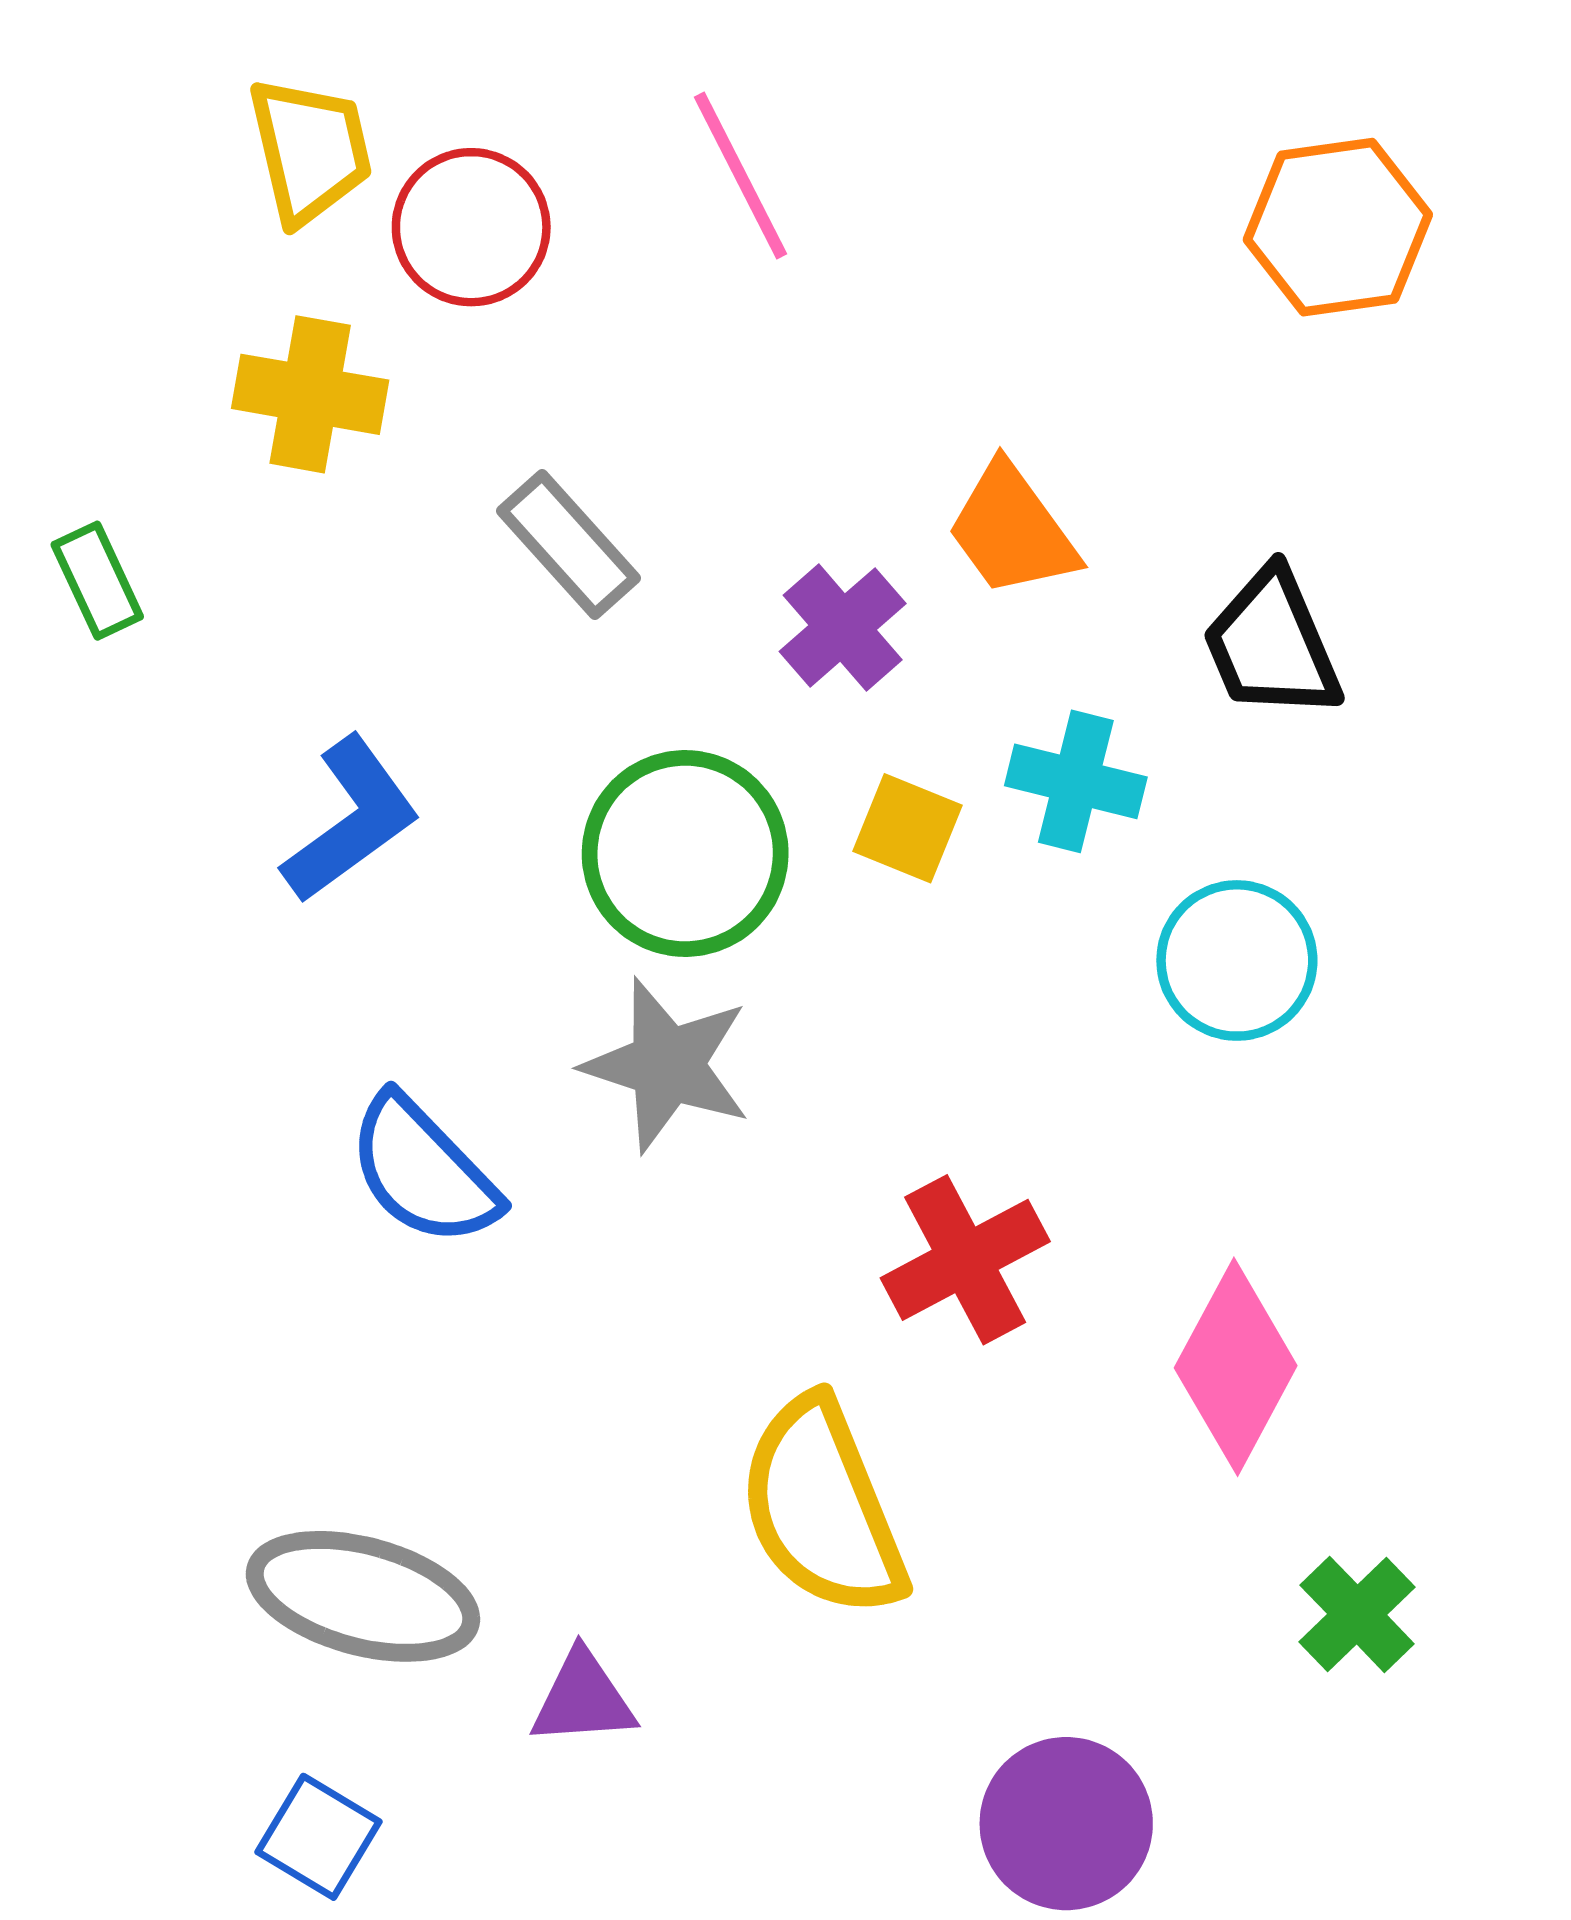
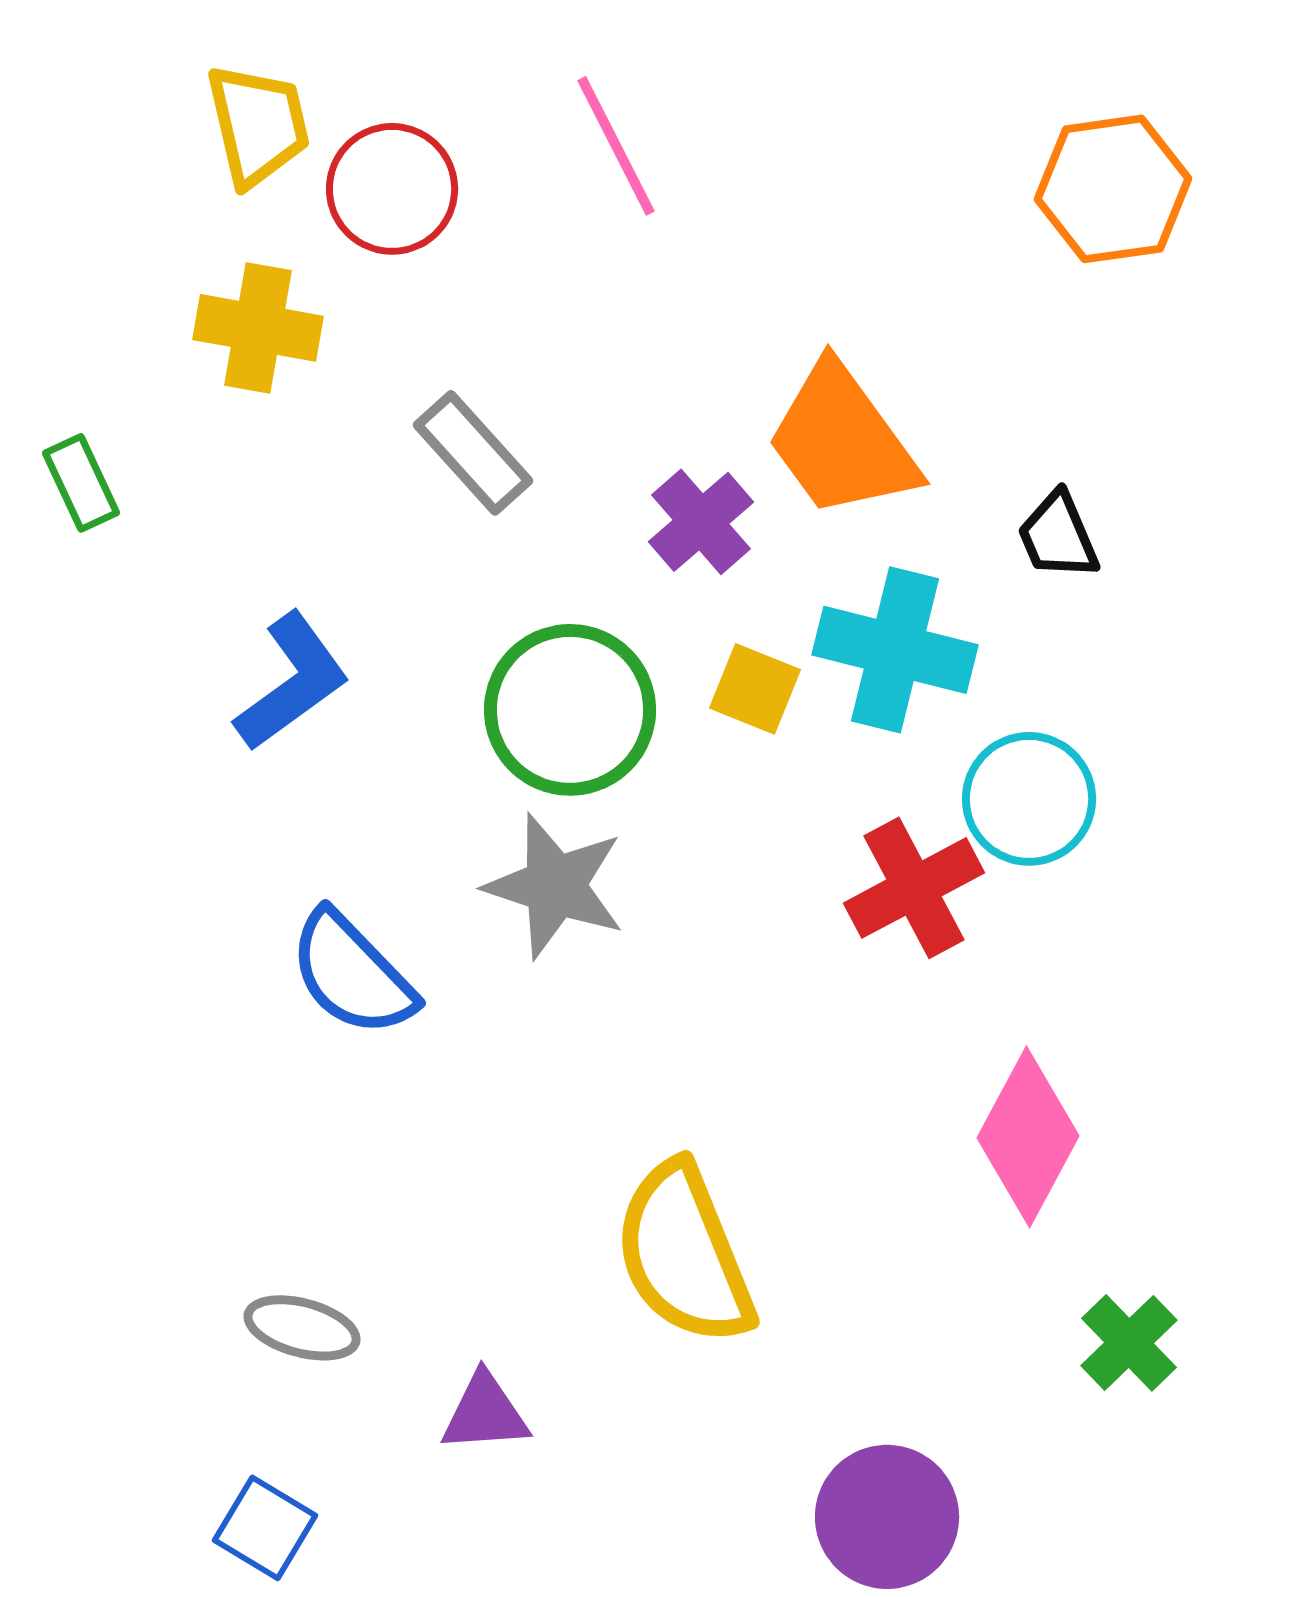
orange trapezoid: (1012, 530) -> (842, 441), size x1.4
black trapezoid: (1272, 644) -> (1058, 536), size x0.7
cyan cross: (1076, 781) -> (895, 650), size x1.4
red cross: (965, 1260) -> (914, 888), moved
gray ellipse: (363, 1596) -> (302, 1328), size x0.6

